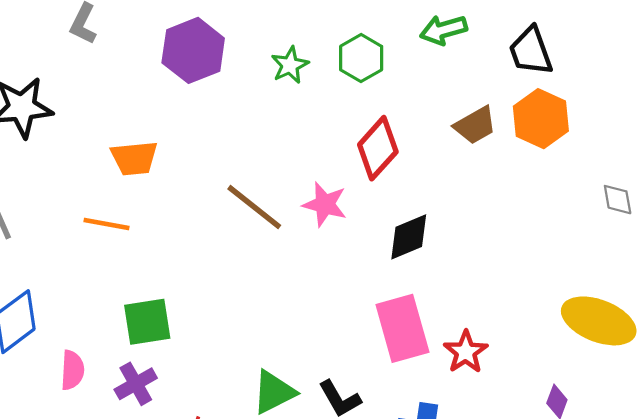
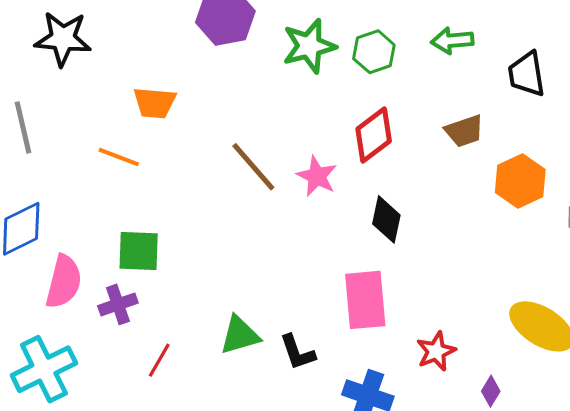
green star: (290, 65) -> (309, 46), size x1.6
orange hexagon: (541, 119) -> (520, 181), moved
black diamond: (409, 237) -> (386, 219), turned -66
red star: (466, 352) -> (436, 351), moved
pink semicircle: (72, 370) -> (64, 282), size x1.5

